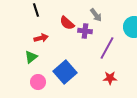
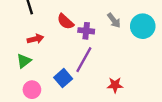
gray arrow: (96, 15) -> (114, 20), moved
purple line: (107, 48) -> (84, 60), moved
blue square: (65, 72) -> (63, 78), size x0.7

